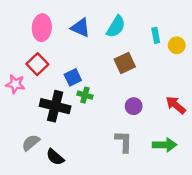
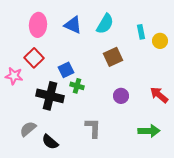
gray L-shape: (124, 142) -> (93, 128), moved

